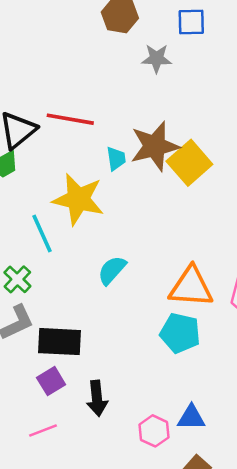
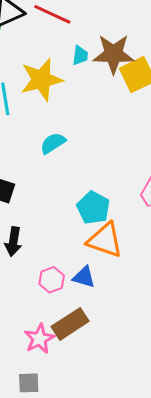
yellow star: (78, 199) -> (41, 80), turned 30
orange triangle: (191, 287) -> (105, 240), moved

